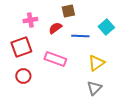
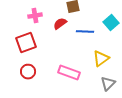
pink rectangle: (55, 59) -> (69, 73), moved
gray triangle: (94, 88) -> (108, 84), moved

